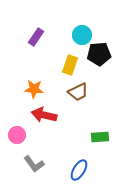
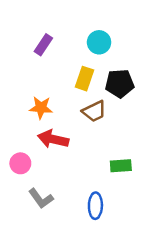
black pentagon: (99, 54) -> (120, 83), moved
blue ellipse: (79, 170) -> (95, 206), turned -30

